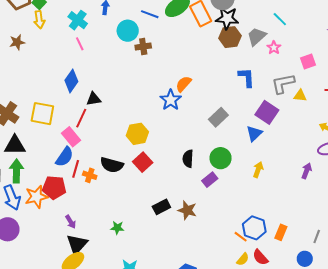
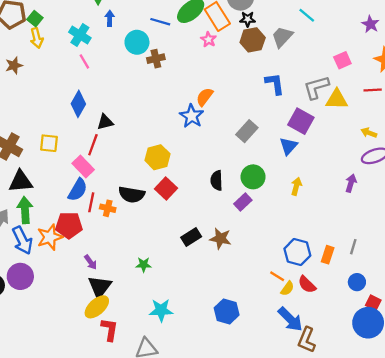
black star: (227, 18) -> (248, 19), size x0.6
pink star: (274, 48) -> (208, 39), moved
yellow triangle: (300, 96) -> (337, 99), size x1.5
yellow square: (42, 114) -> (49, 143), size x0.7
gray line: (317, 236) -> (353, 247), moved
orange line: (241, 237) -> (277, 276), moved

